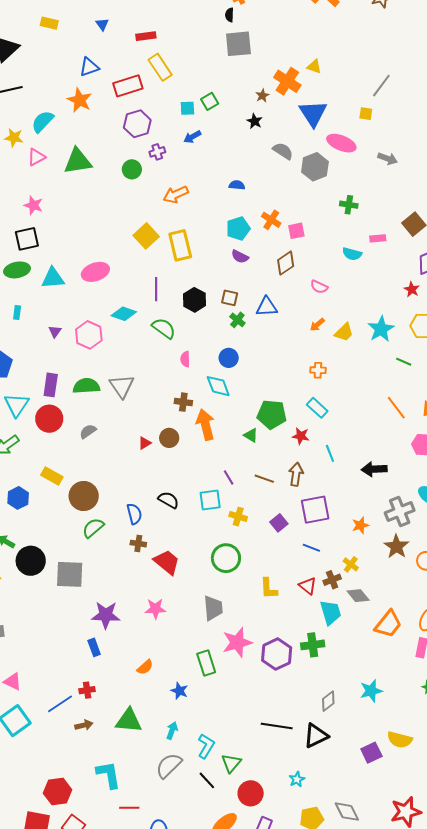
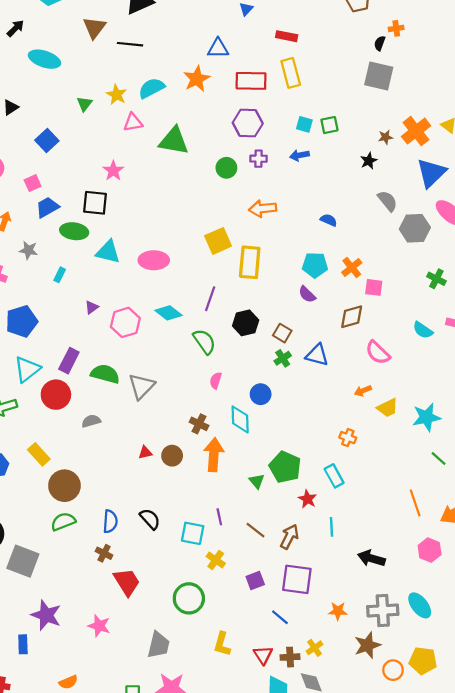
pink semicircle: (319, 287) -> (378, 353), size x1.4

